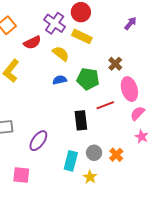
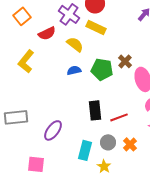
brown cross: (115, 64) -> (125, 61), moved
red line: (105, 105) -> (119, 117), moved

